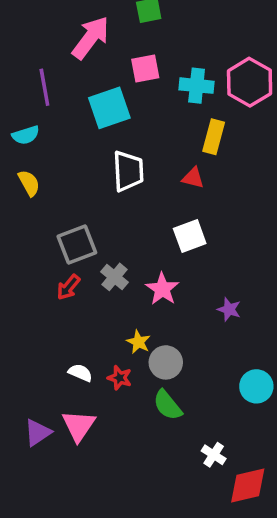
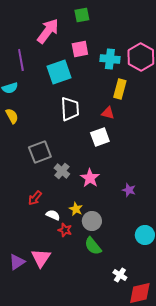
white square: (190, 236) -> (100, 137), moved
red arrow: (68, 287) -> (35, 198), moved
white semicircle: (80, 373) -> (53, 215), moved

